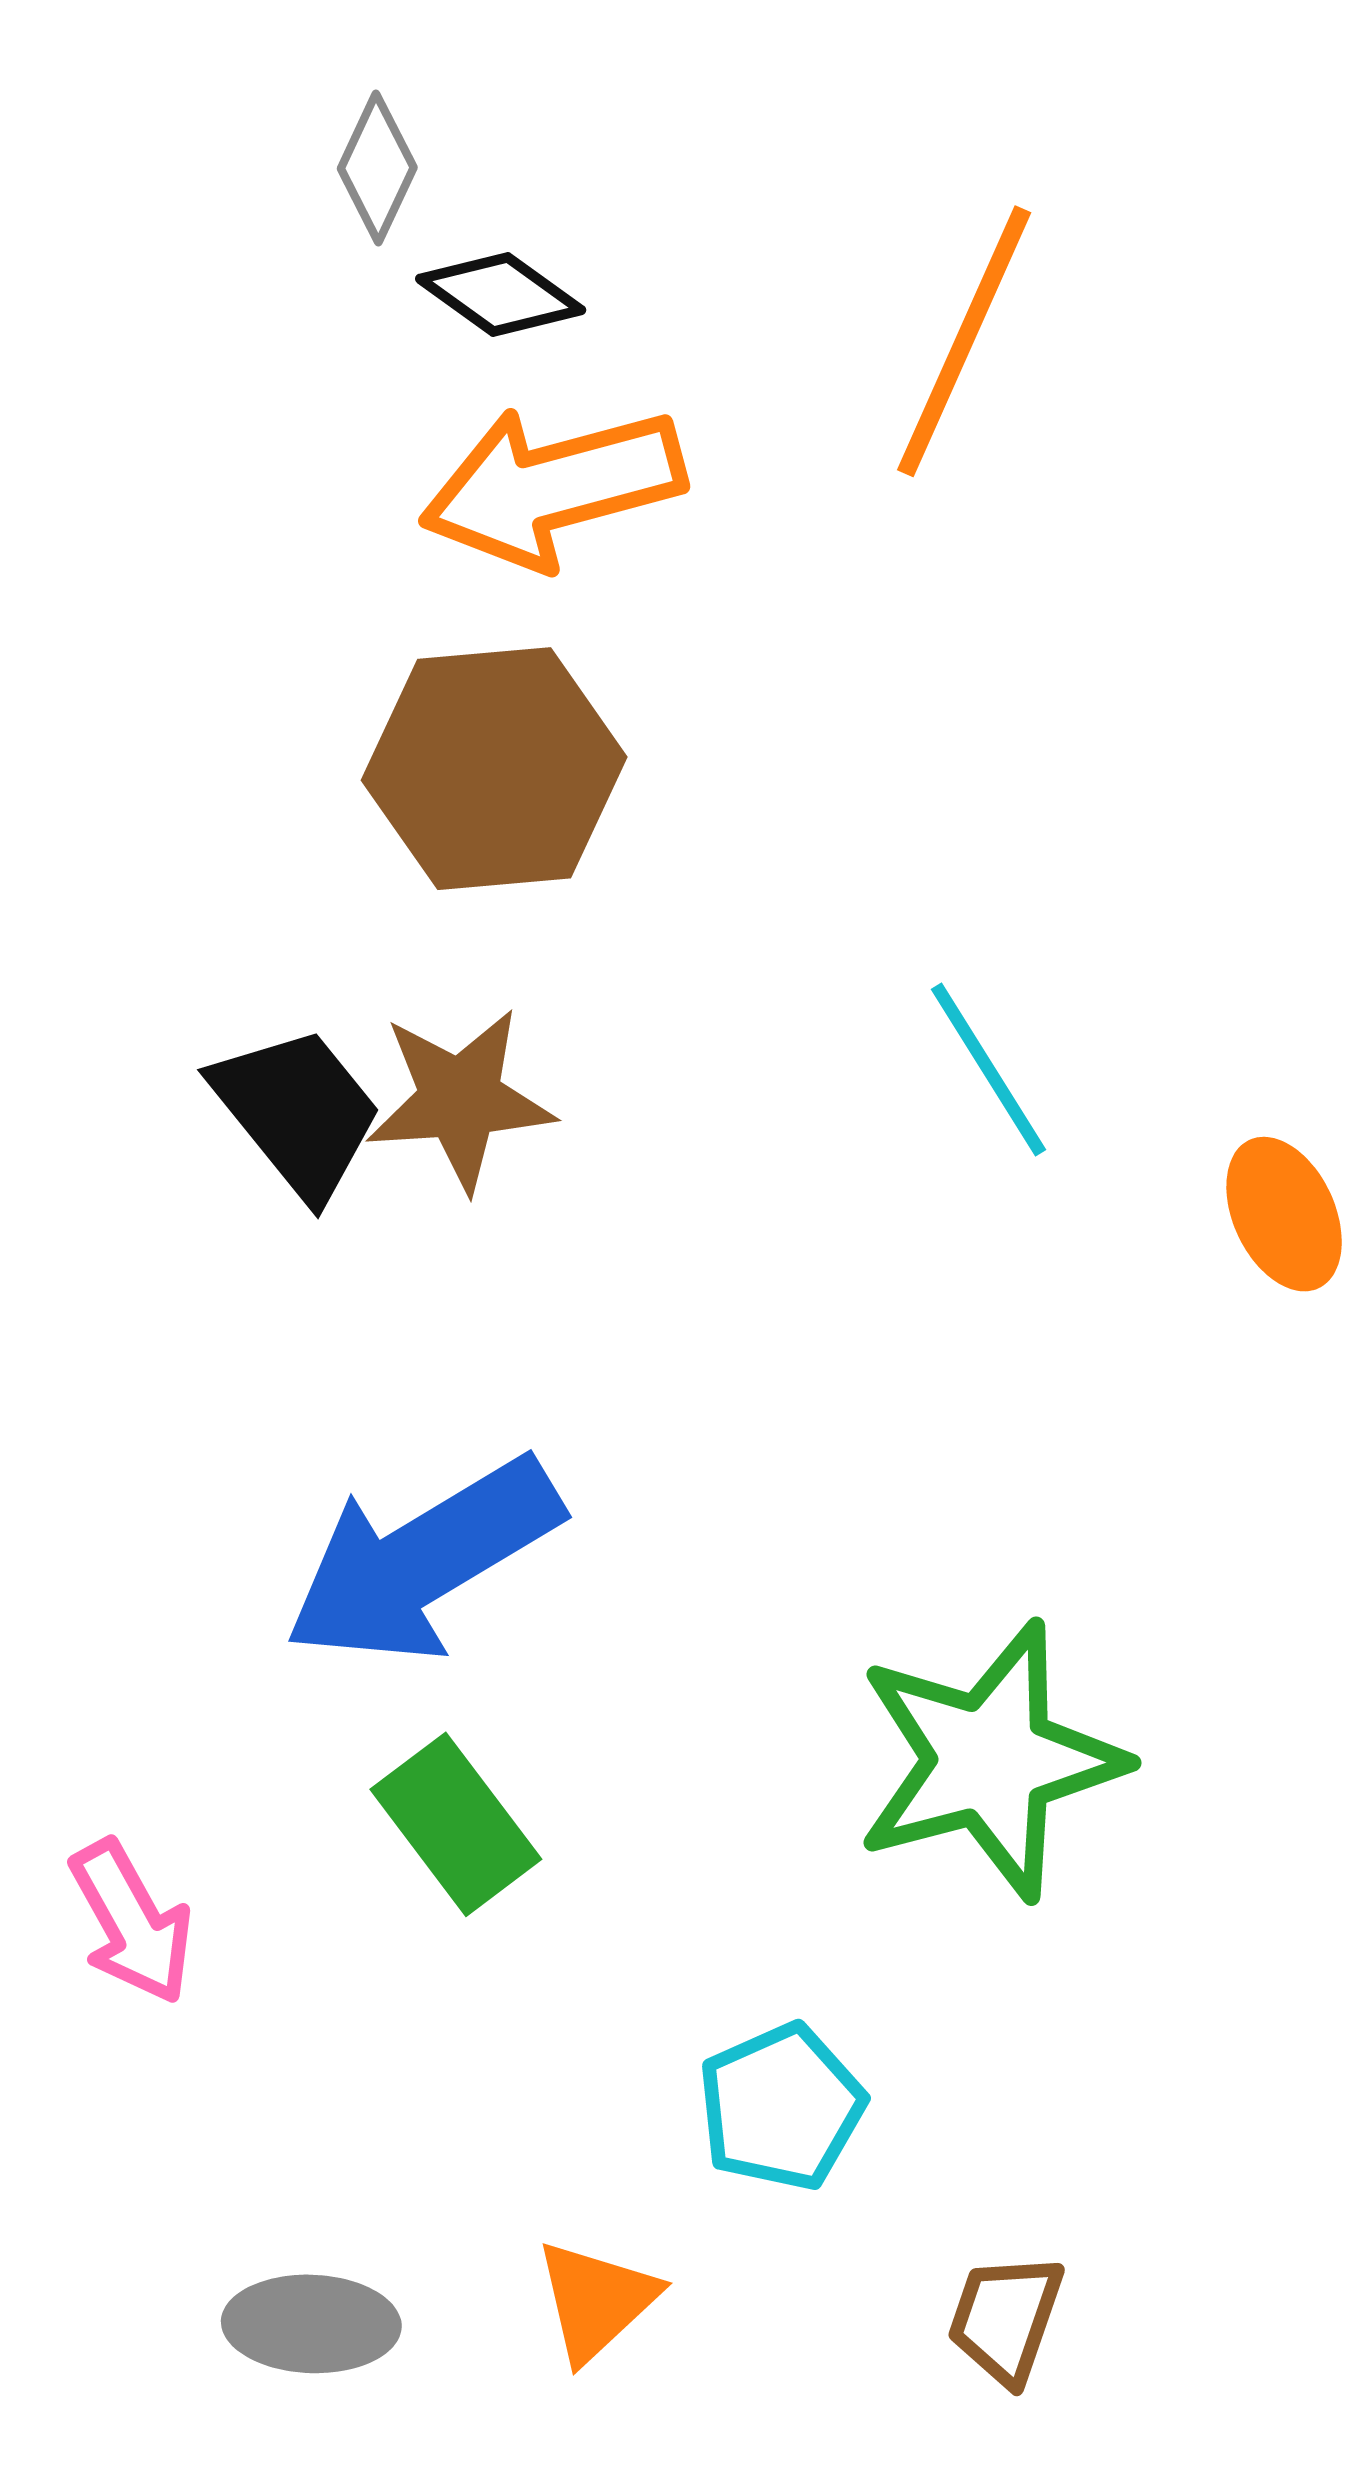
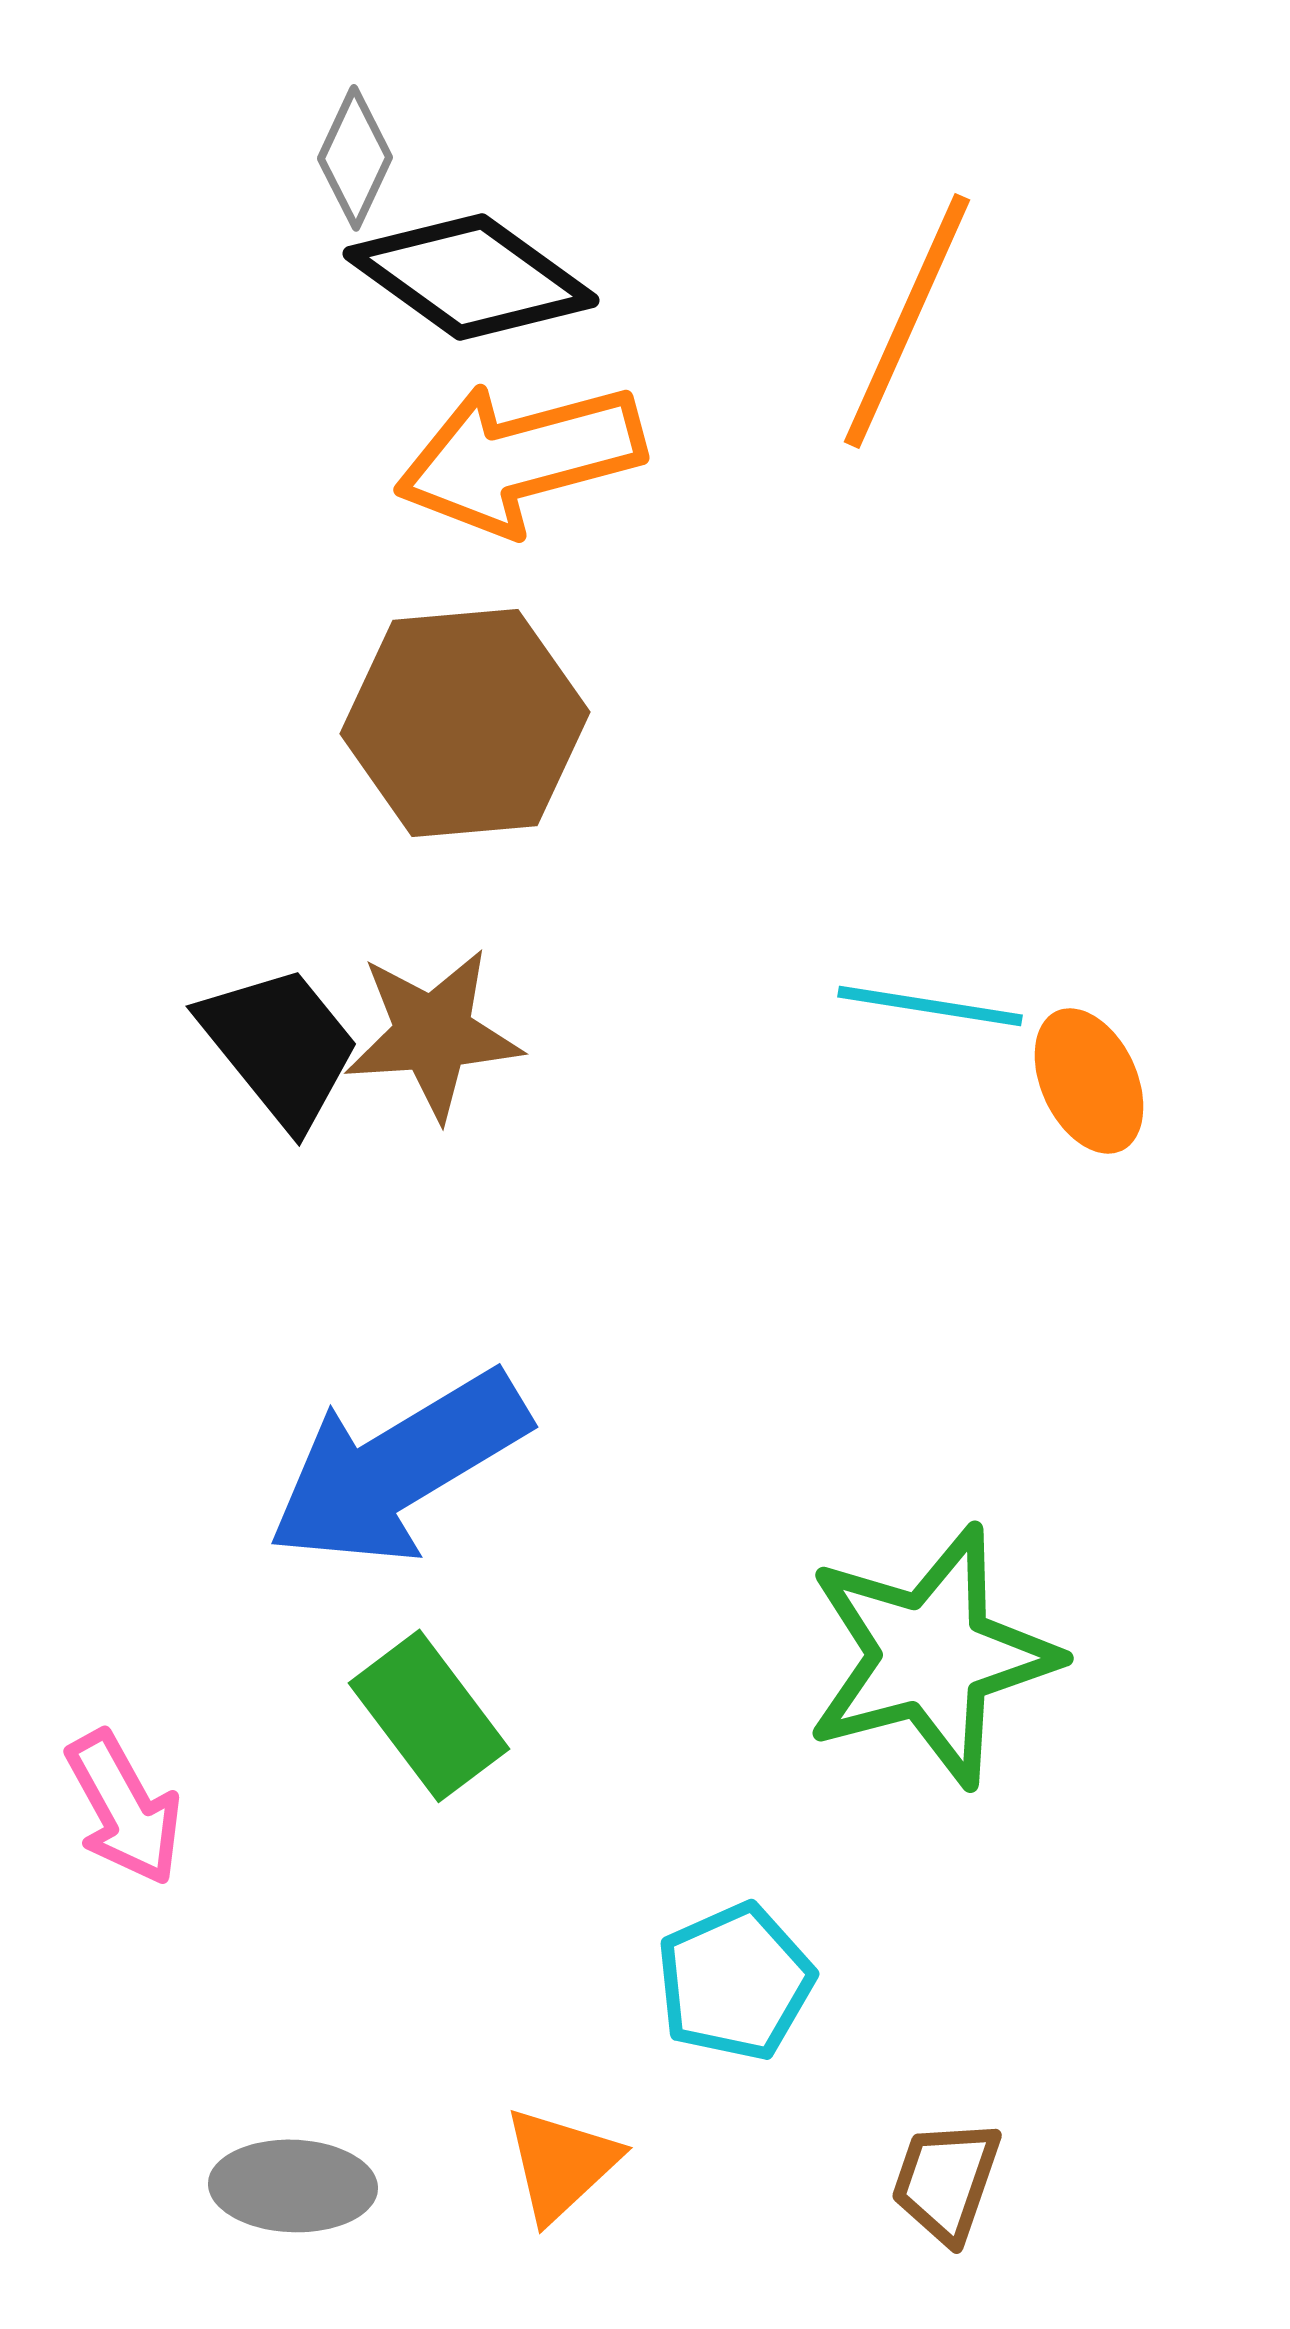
black diamond: (501, 294) -> (471, 277), size x1.6
cyan line: (988, 1069) -> (930, 1006), turned -49
orange ellipse: (1284, 1214) -> (1089, 1081), moved

